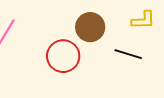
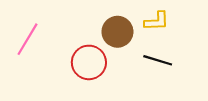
yellow L-shape: (143, 20) -> (157, 21), moved

